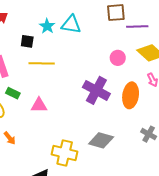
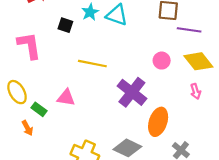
yellow line: (42, 63) -> (92, 64), moved
green rectangle: (13, 93) -> (39, 109), moved
orange ellipse: (131, 95) -> (158, 122), moved

